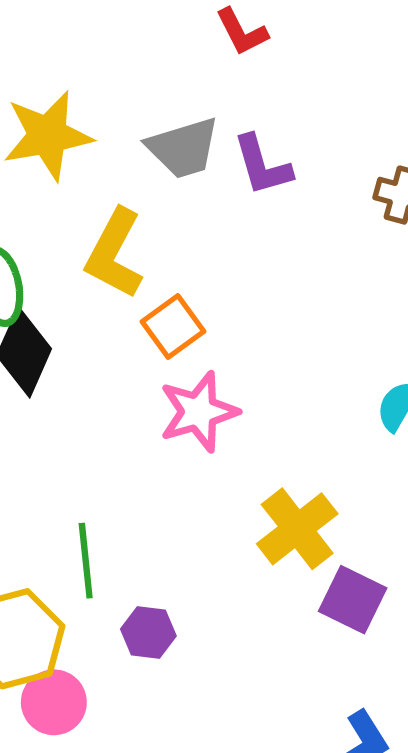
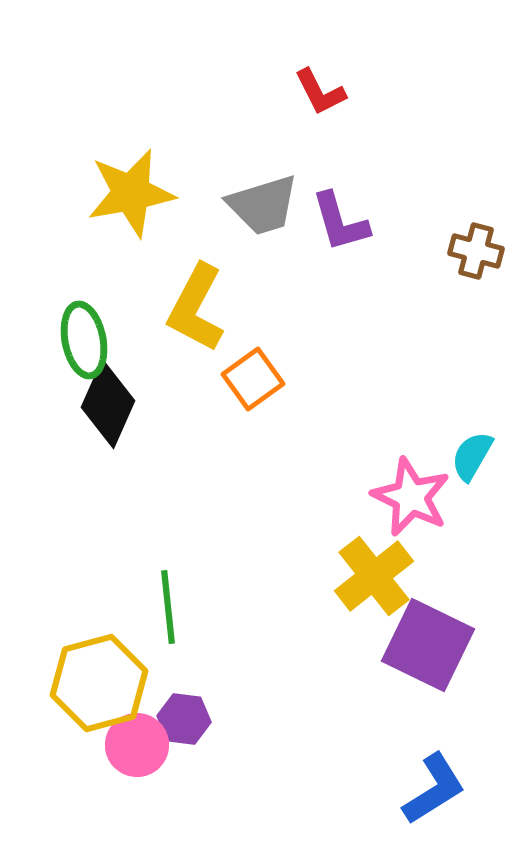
pink star: (199, 412) -> (411, 497), moved, turned -30
purple square: (353, 600) -> (428, 645), size x1.4
purple hexagon: (148, 633) -> (184, 719), moved

